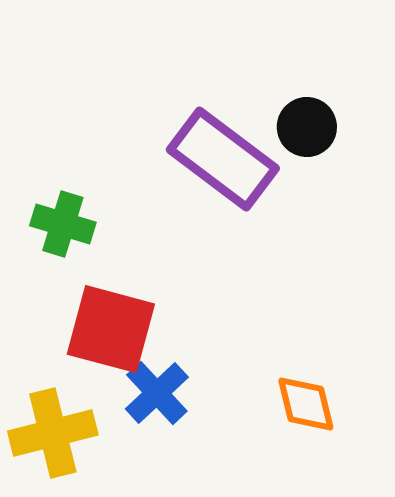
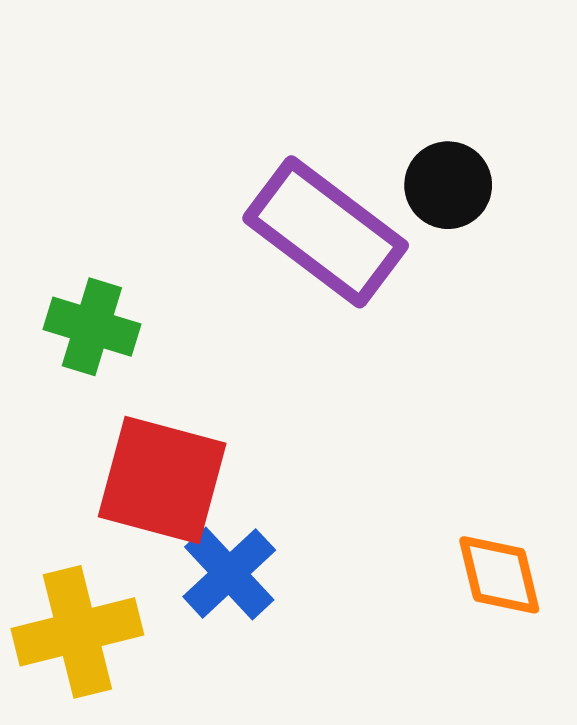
orange diamond: (306, 404) -> (499, 575), moved

